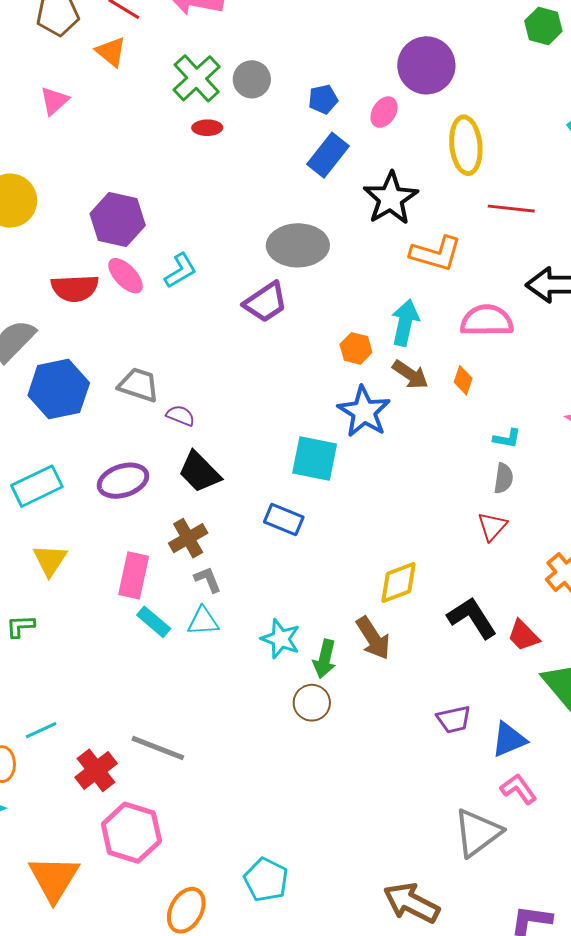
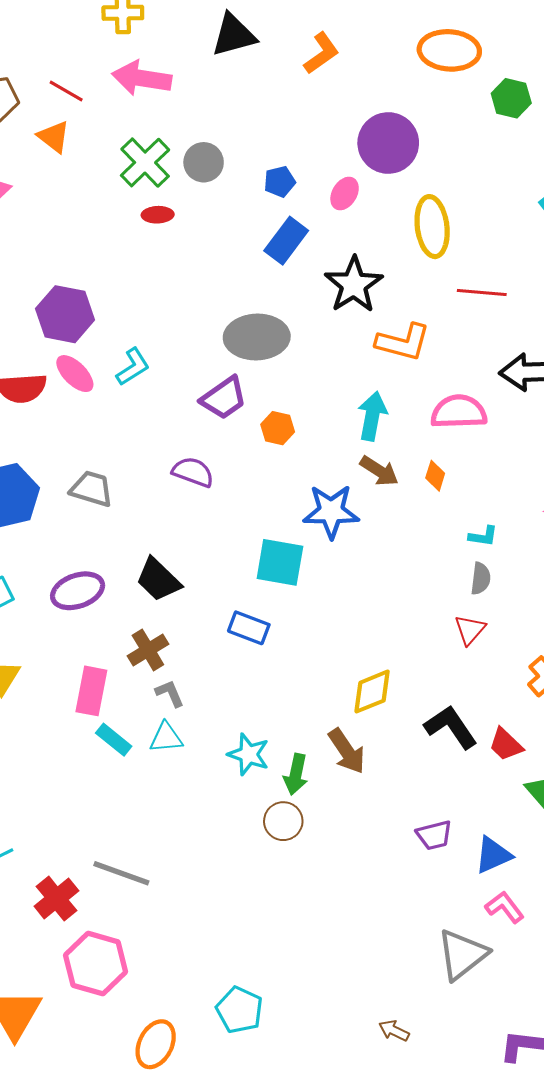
orange hexagon: (356, 348) -> (278, 428), moved
blue star: (364, 412) -> (331, 511), turned -30
purple semicircle: (180, 416) -> (193, 472), moved, size x1.4
brown arrow: (411, 903) -> (394, 1031), size x0.5

